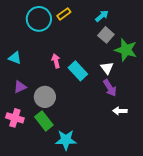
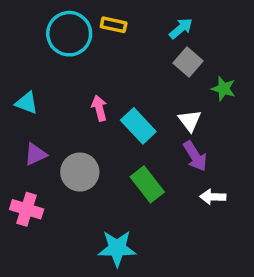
yellow rectangle: (64, 14) -> (114, 25), turned 48
green star: (126, 50) -> (223, 89), size x0.6
green rectangle: (44, 121) -> (147, 184), moved

